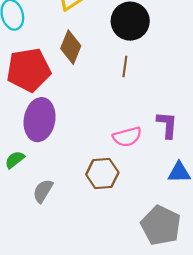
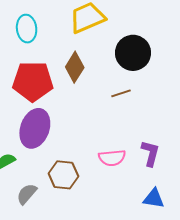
brown line: (125, 66) -> (121, 93), turned 54
brown hexagon: (102, 174) -> (63, 175), moved

